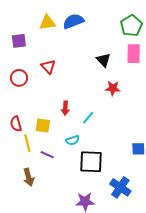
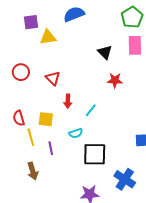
yellow triangle: (47, 23) -> (48, 37), moved
purple square: (19, 41) -> (31, 22), moved
red triangle: (48, 67) -> (53, 78), moved
purple line: (47, 155) -> (51, 148), turned 56

